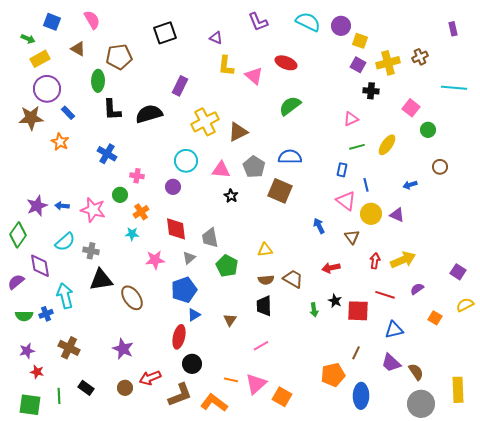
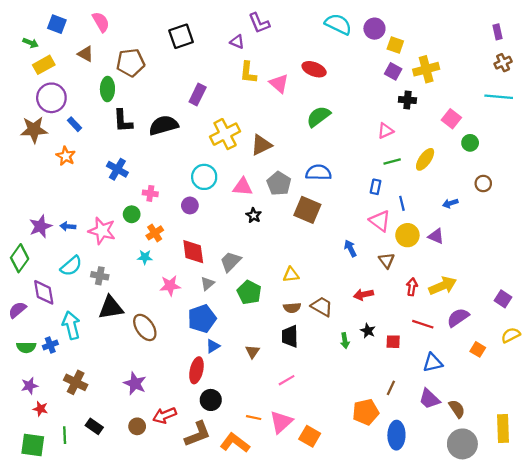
purple L-shape: (258, 22) -> (259, 23), moved
brown cross: (420, 57) -> (503, 63), moved
gray trapezoid: (210, 238) -> (231, 262), turned 55
purple semicircle: (417, 289) -> (458, 318), size x1.5
red square: (358, 311) -> (393, 342), size x0.6

